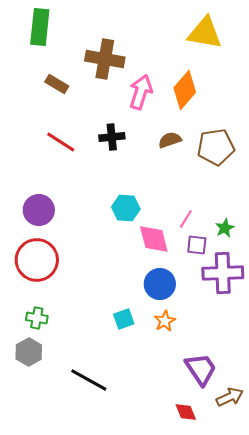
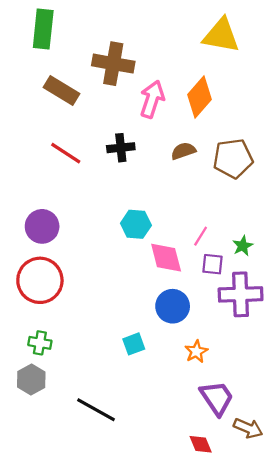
brown rectangle: (57, 84) -> (61, 91), size x1.4
orange star: (165, 321) -> (196, 352), moved
brown arrow: (230, 397) -> (248, 428), turned 48

